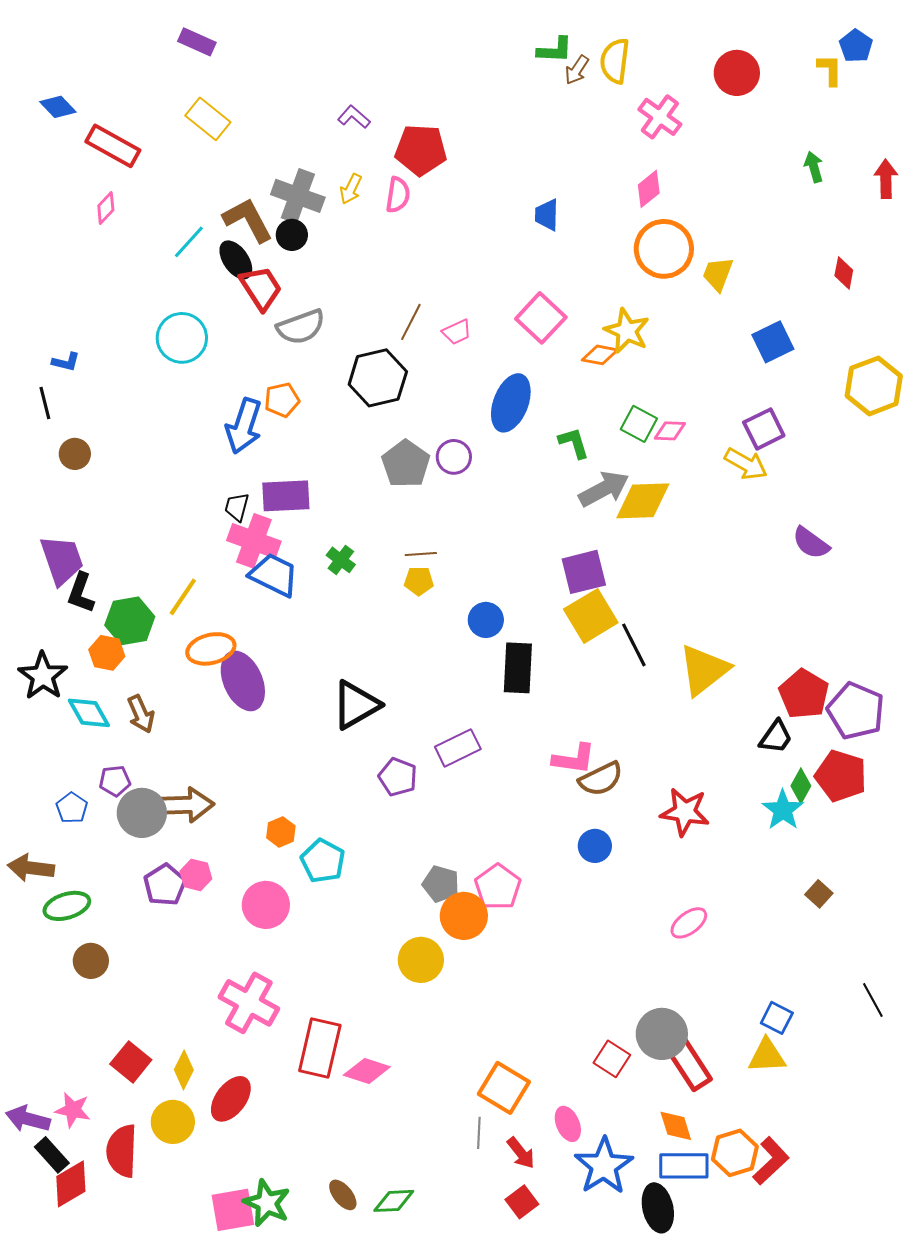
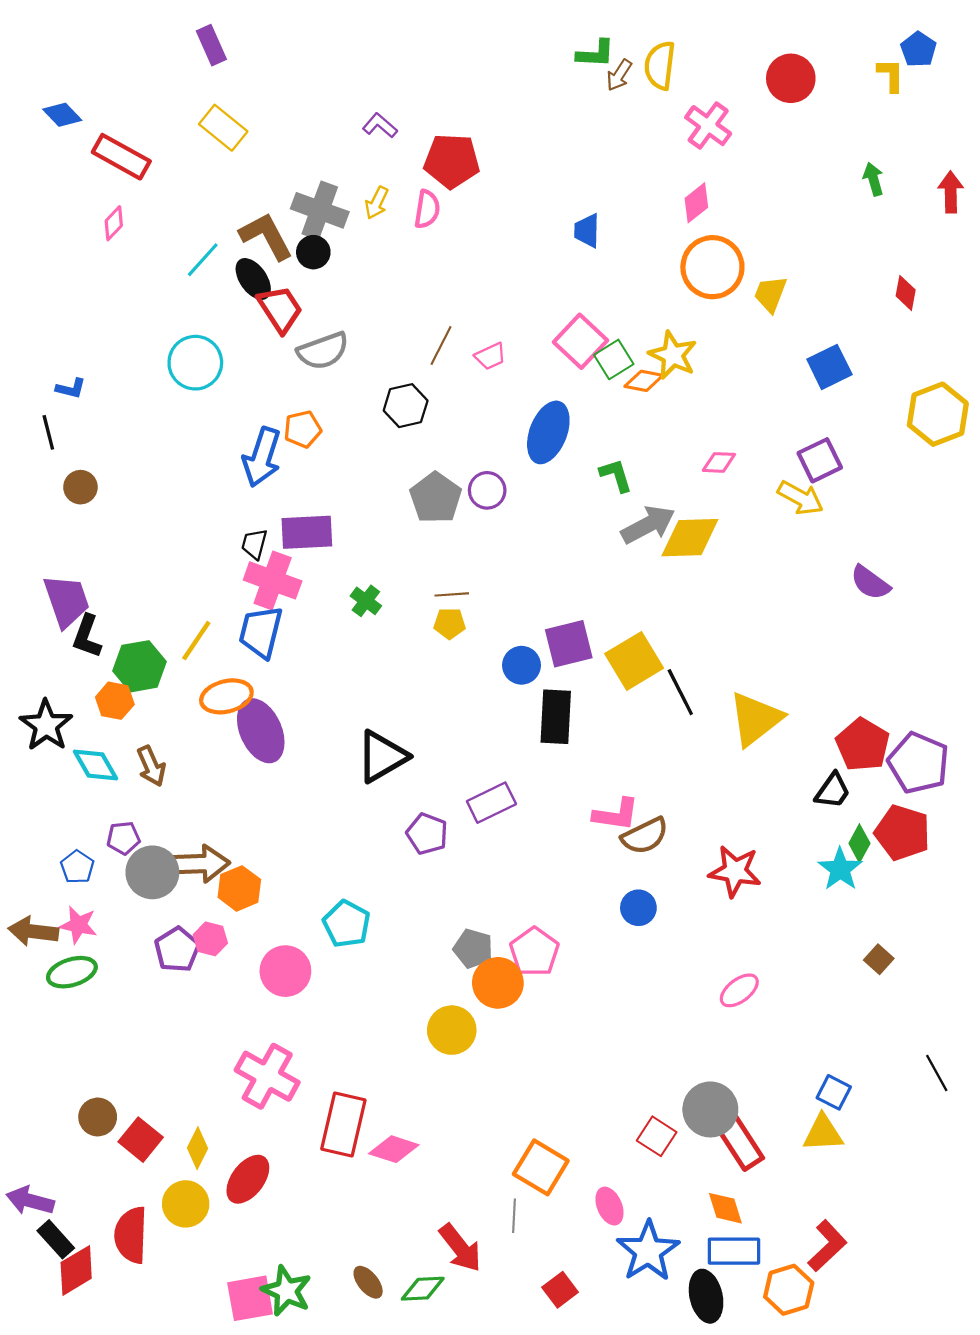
purple rectangle: (197, 42) -> (211, 45), turned 42
black hexagon: (378, 378) -> (406, 406), size x0.7
green square: (639, 424) -> (614, 359), moved, turned 30
purple square: (584, 572) -> (569, 644), moved
blue trapezoid: (274, 575) -> (261, 632), moved, turned -102
orange hexagon: (281, 832) -> (239, 888), moved, size x1.4
brown circle: (91, 961) -> (98, 1117), moved
pink star: (73, 1110) -> (78, 925), moved
red arrow: (521, 1153) -> (460, 1248), moved, size x1.4
orange hexagon: (735, 1153) -> (789, 1290), moved

